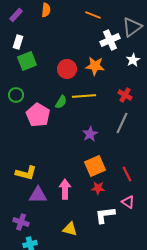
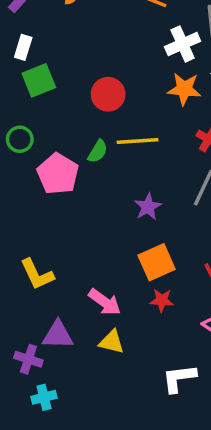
orange star: (95, 66) -> (184, 89), moved
yellow L-shape: (26, 173) -> (37, 274), turned 50
pink arrow: (65, 189) -> (105, 302), turned 126
purple triangle: (38, 195) -> (58, 335), moved
white L-shape: (105, 215) -> (179, 378), moved
yellow triangle: (70, 229) -> (112, 342), moved

